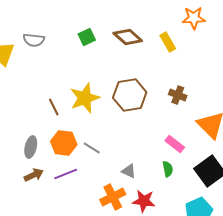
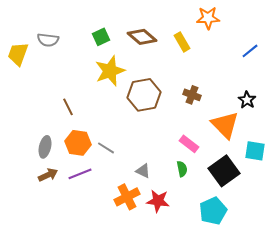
yellow star: (85, 98) -> (110, 71), moved

